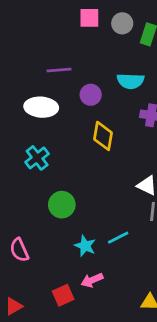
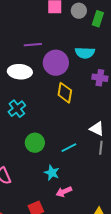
purple circle: (91, 95) -> (56, 63), size x1.6
cyan line: (118, 238) -> (69, 148), moved
pink arrow: (92, 280) -> (64, 192), moved

